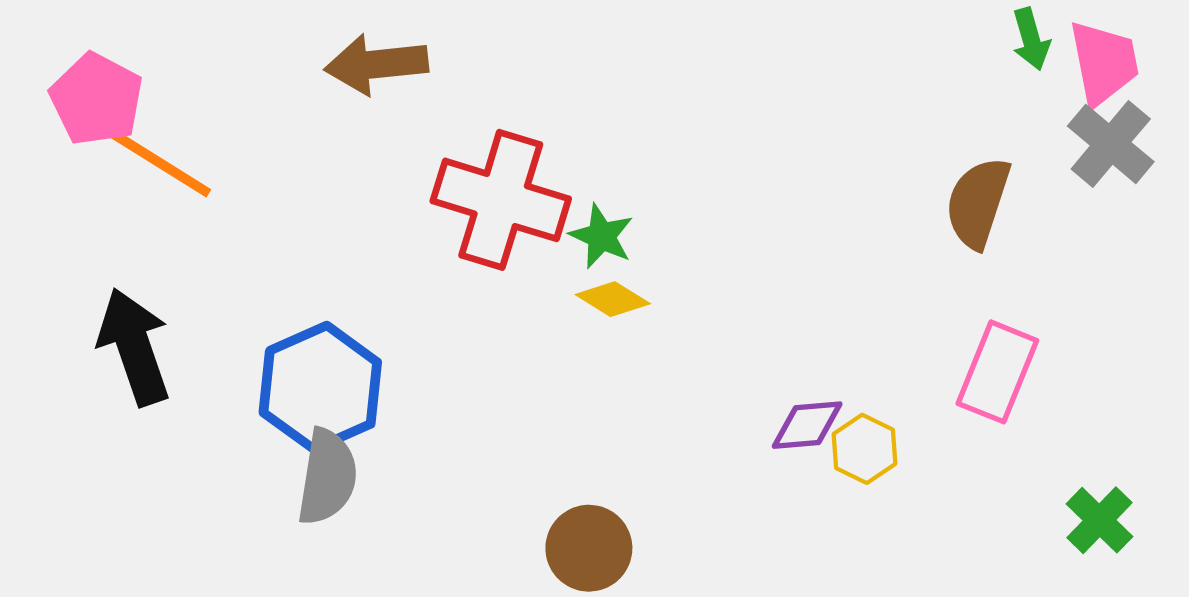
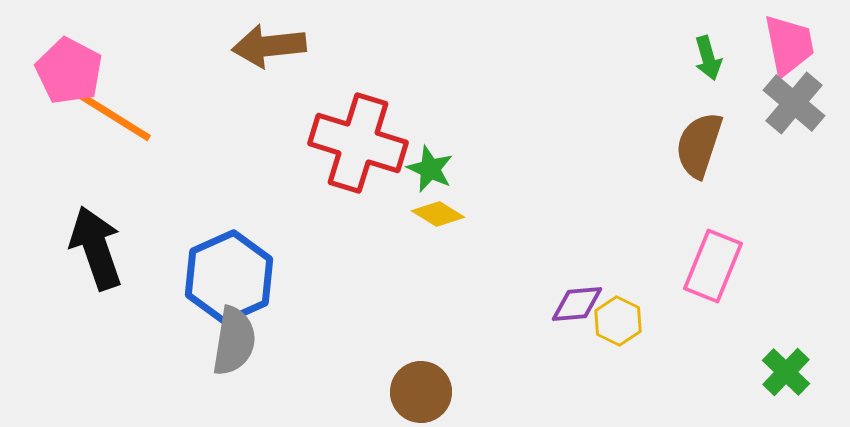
green arrow: (1031, 39) -> (708, 58), moved

